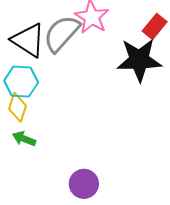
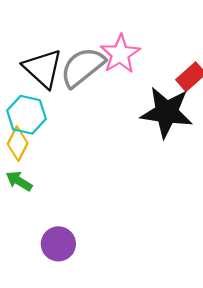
purple circle: (84, 184) -> (58, 244), moved

